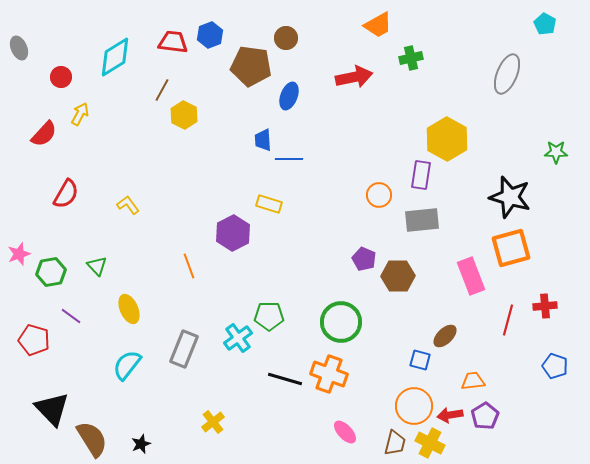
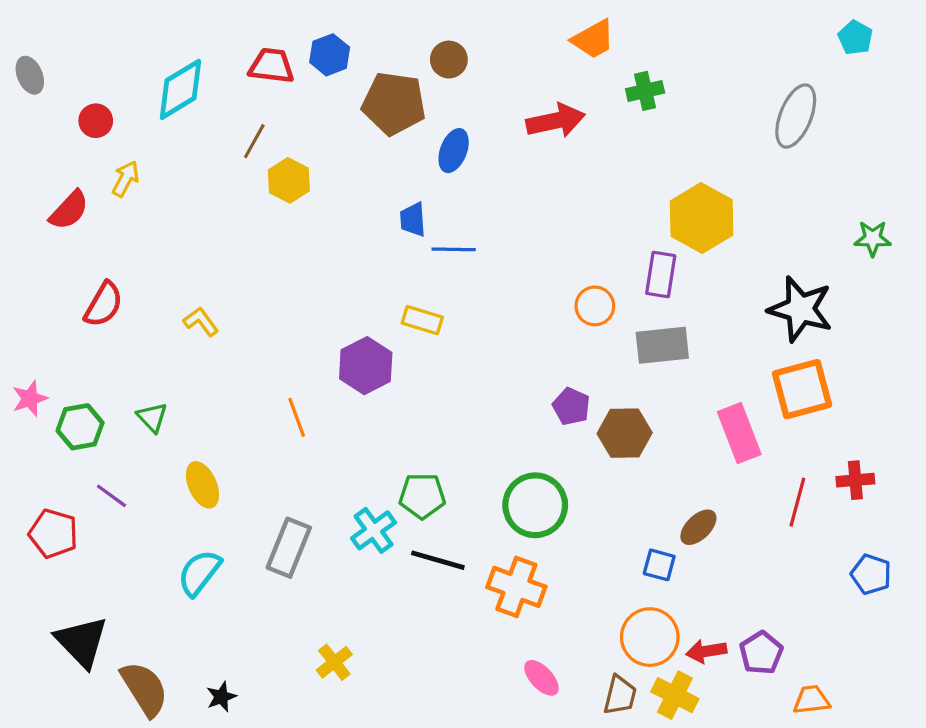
black line: (285, 379) -> (438, 560), moved
orange trapezoid: (473, 381) -> (811, 700), moved

